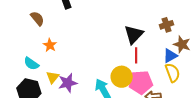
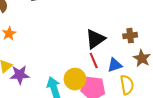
red line: (136, 55) -> (94, 60), turned -35
blue triangle: (170, 56) -> (115, 65), moved

